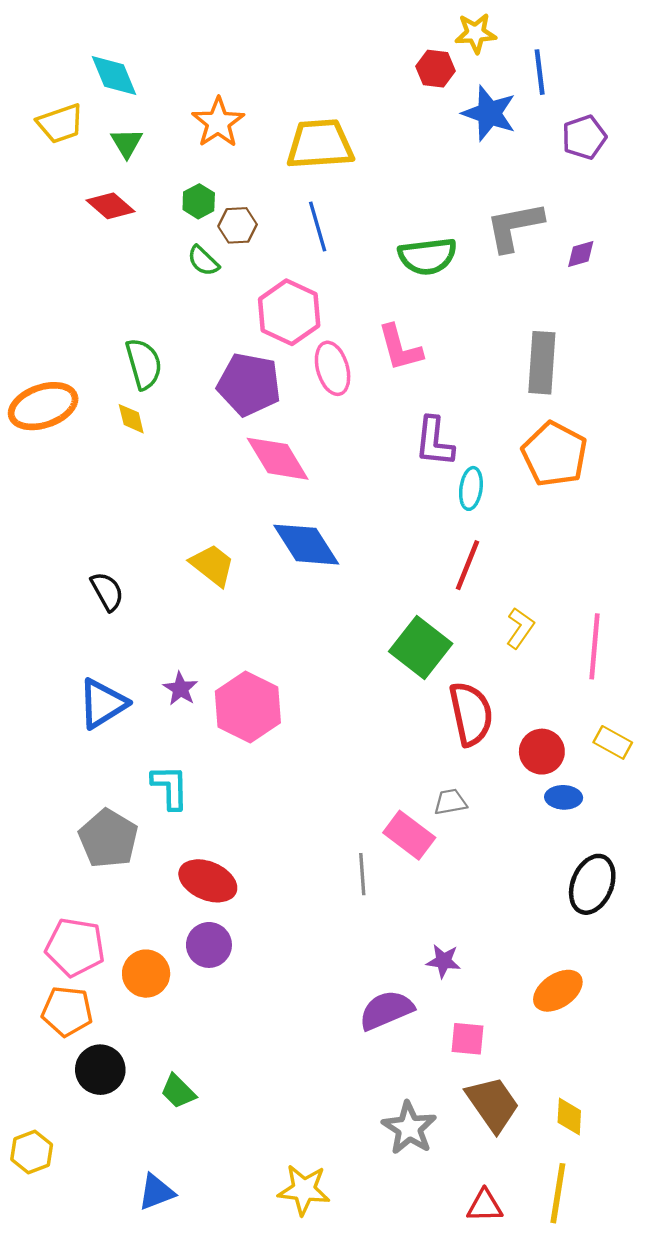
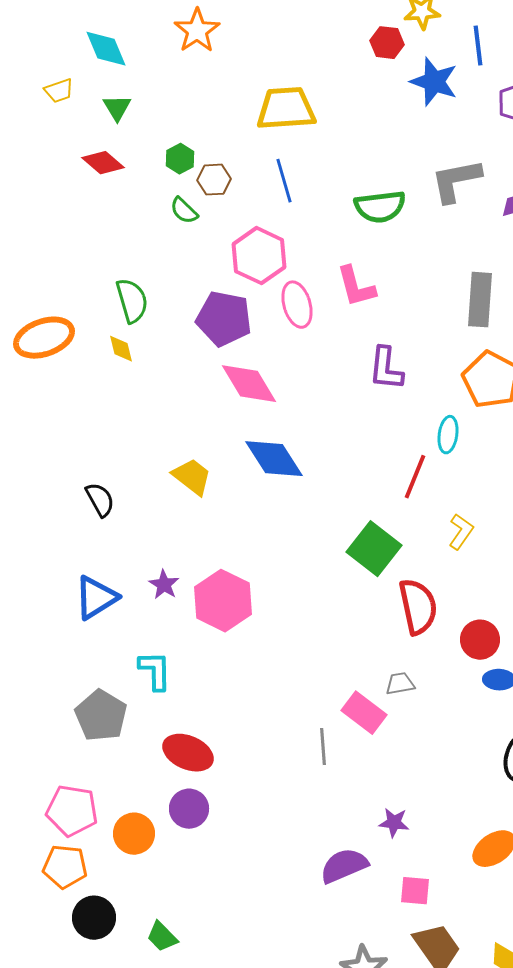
orange star: (218, 122) -> (197, 31), moved
yellow trapezoid: (60, 124) -> (59, 91), size x0.7
cyan ellipse: (471, 488) -> (448, 435), moved

